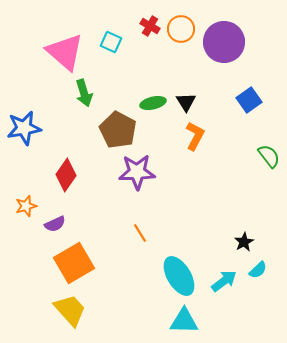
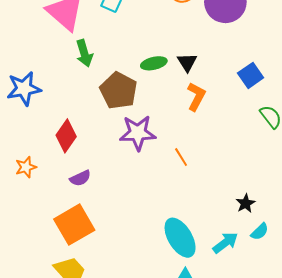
blue square: (249, 100) -> (251, 75), moved
purple semicircle: (55, 224) -> (80, 178), moved
orange line: (140, 233) -> (181, 157), moved

